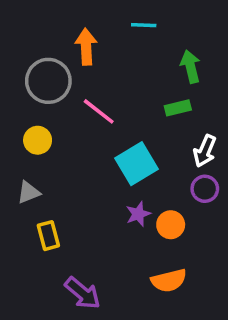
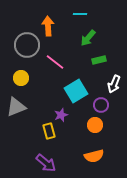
green arrow: (190, 66) -> (88, 38), moved, turned -126
purple circle: (205, 189) -> (101, 105), moved
gray triangle: (29, 192) -> (16, 107), size x1.5
purple star: (138, 214) -> (61, 115), moved
yellow rectangle: (48, 236) -> (49, 131), moved

